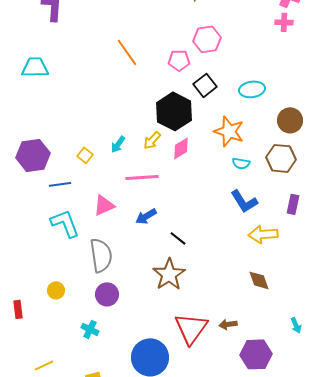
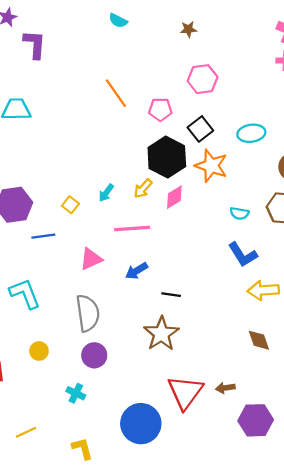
pink pentagon: (179, 60) -> (160, 109), moved
orange star: (229, 131) -> (211, 166), moved
cyan L-shape: (65, 223) -> (25, 294), moved
black line: (178, 238) -> (171, 295), turned -30

